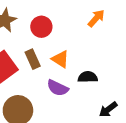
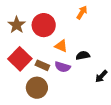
red circle: (41, 27) -> (44, 25), size x1.5
brown rectangle: (33, 59) -> (42, 65), moved, turned -32

